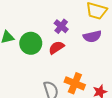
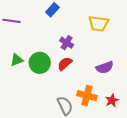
purple semicircle: (92, 36) -> (105, 67), moved

